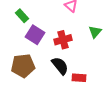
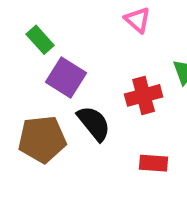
red cross: (63, 40) -> (144, 95), moved
black semicircle: (60, 66) -> (94, 123), moved

